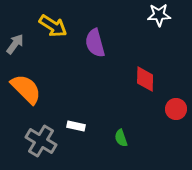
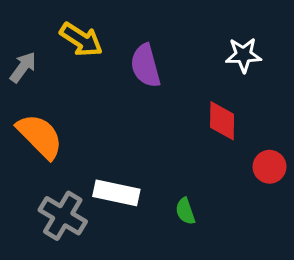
white star: (159, 15) -> (243, 55), moved
white rectangle: (76, 126) -> (116, 193), size x1.6

